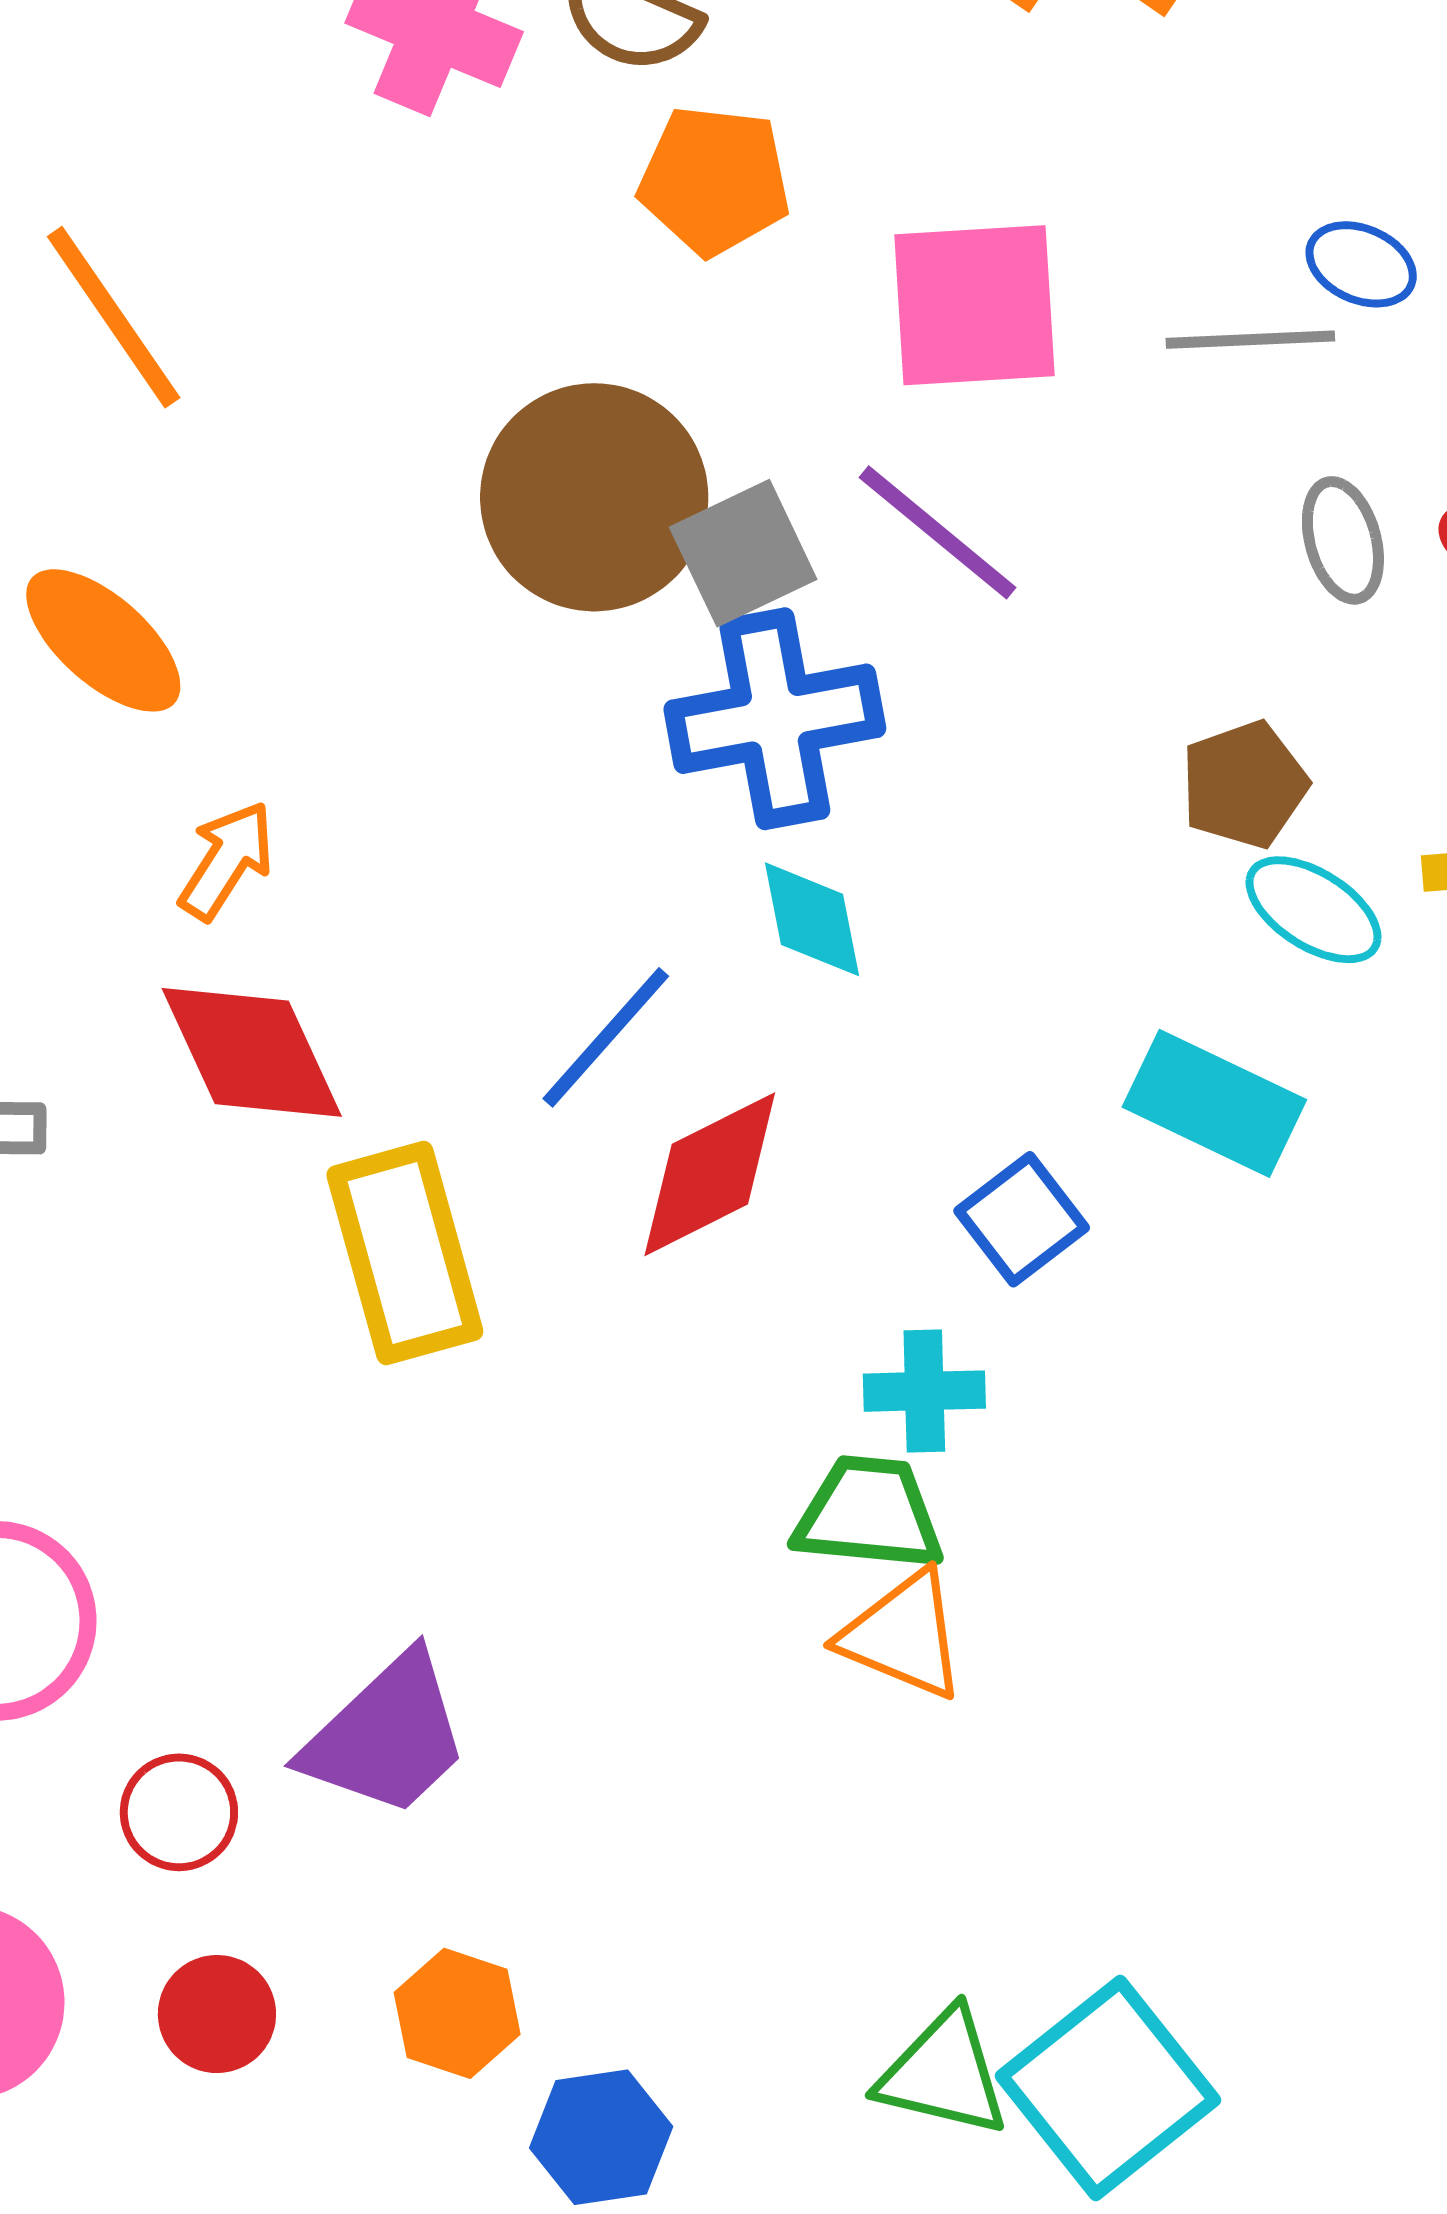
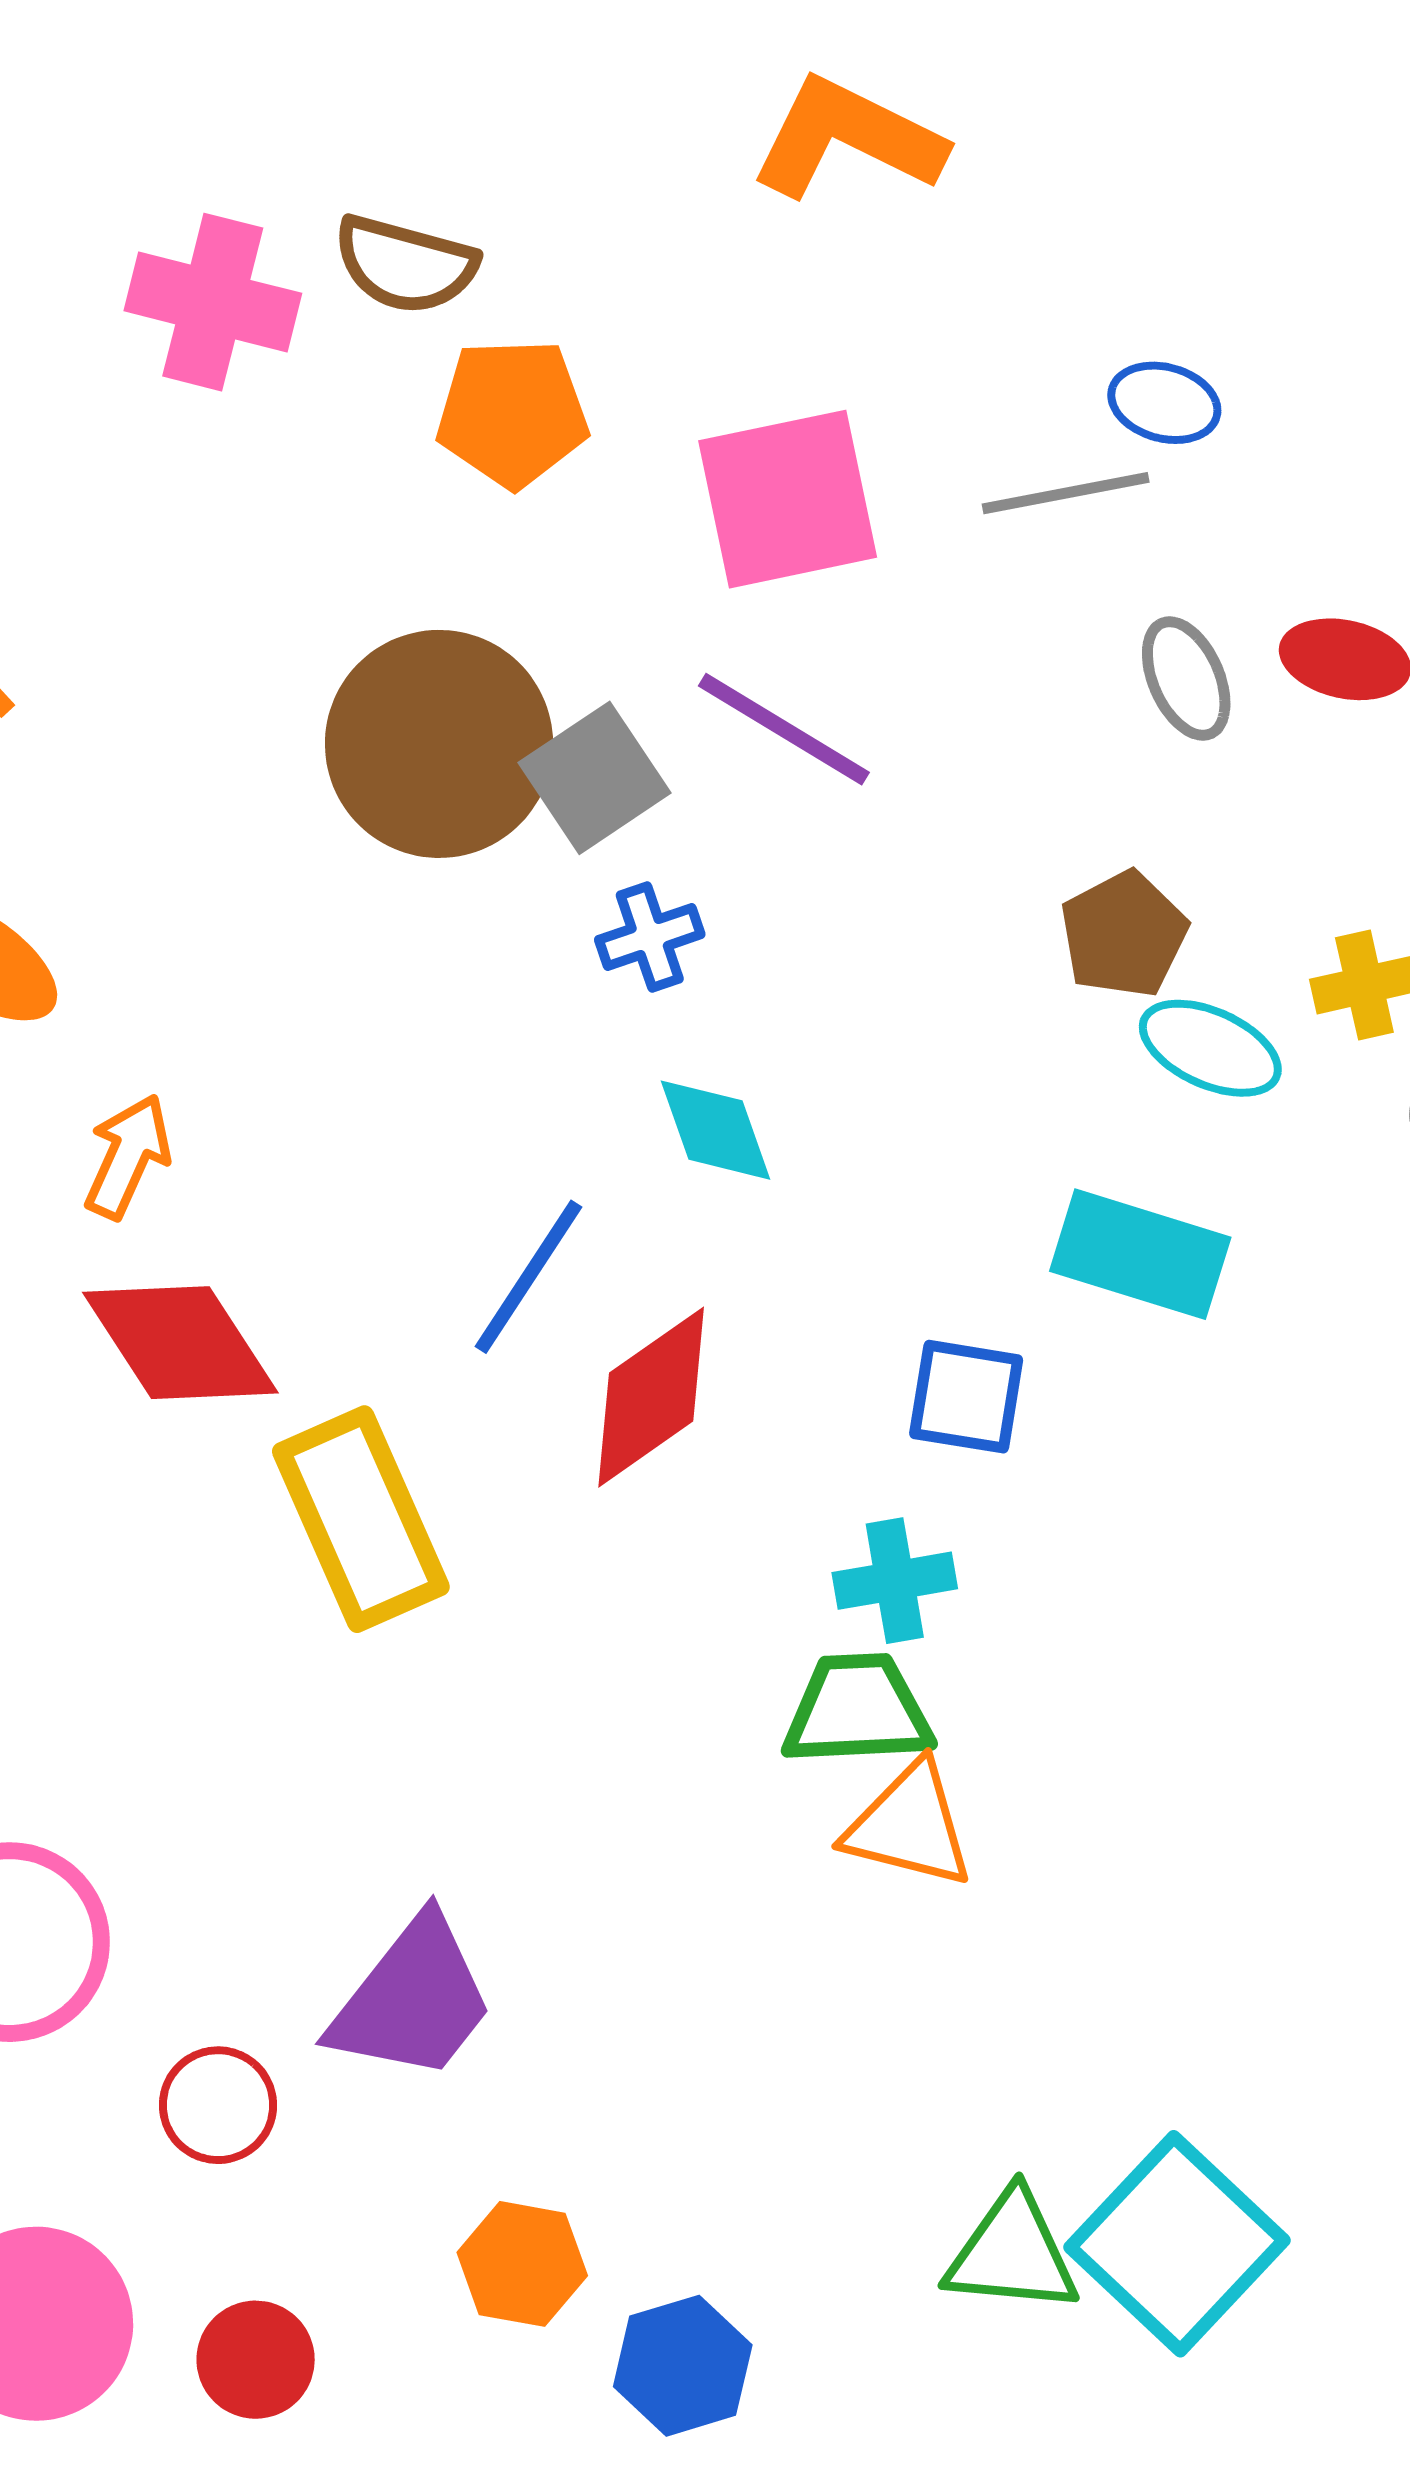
blue cross: (775, 719) -> (650, 937), size x0.5
blue square: (1022, 1219) -> (966, 1397), turned -35
red circle: (217, 2014) -> (256, 2360), moved

